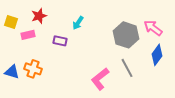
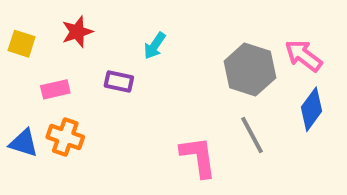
pink rectangle: (28, 35) -> (55, 89), moved
pink L-shape: (100, 79) -> (198, 157), turned 120

